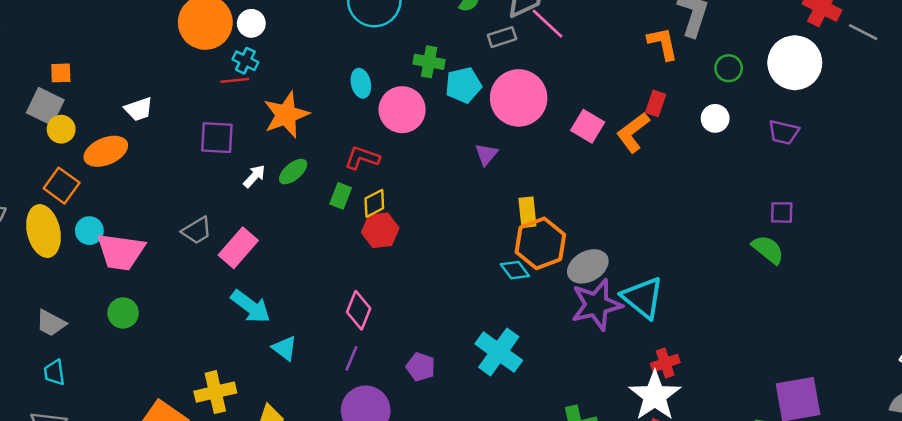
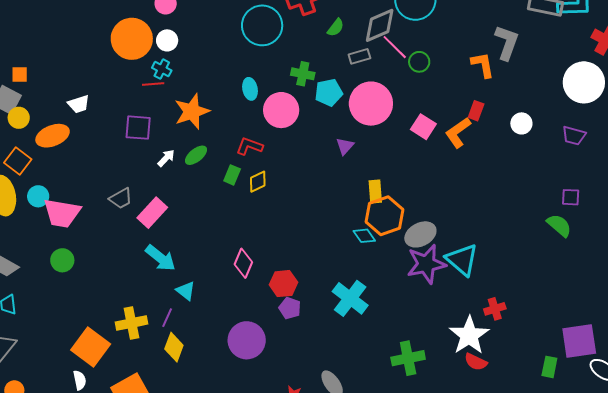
green circle: (729, 68) -> (419, 62), moved
red hexagon: (380, 230) -> (283, 284), moved
purple line: (351, 358) -> (167, 318), moved
red cross: (665, 363) -> (495, 309), moved

